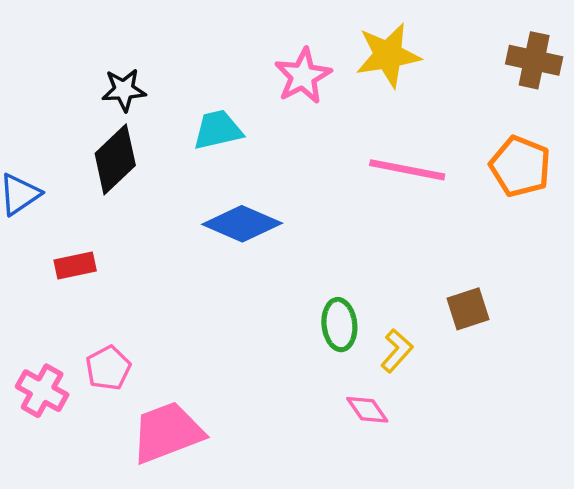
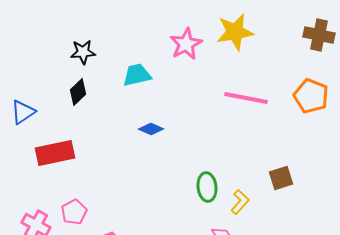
black diamond: (115, 159) -> (78, 92), size x0.7
blue diamond: (242, 224) -> (151, 129), size x0.6
red rectangle: (75, 265) -> (55, 153), size x1.6

